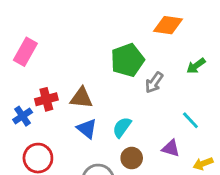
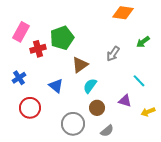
green pentagon: (127, 60) -> (62, 38), moved
brown triangle: (81, 98) -> (80, 65), moved, turned -42
red cross: (46, 99) -> (38, 49), moved
blue triangle: (87, 129) -> (56, 86), moved

